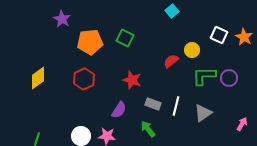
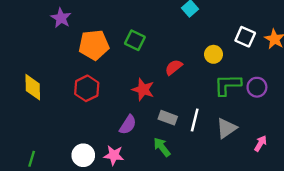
red semicircle: (171, 61) -> (174, 67), moved
yellow diamond: (38, 78) -> (33, 87), turned -55
pink arrow: (242, 124) -> (260, 144), moved

